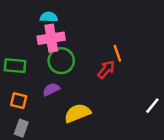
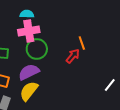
purple semicircle: (51, 89) -> (29, 72), size x1.5
yellow semicircle: (77, 113) -> (29, 91), moved, turned -30

